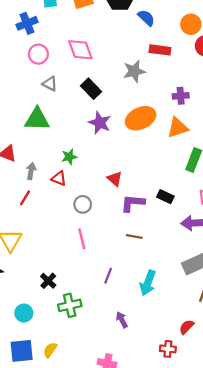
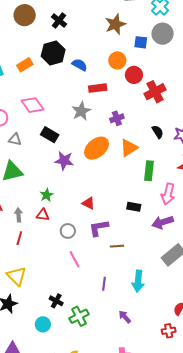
purple cross: (181, 96) -> (117, 118), moved
purple L-shape: (133, 203) -> (99, 228), moved
cyan circle: (24, 313) -> (43, 324), moved

